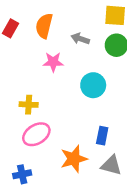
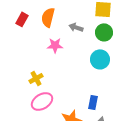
cyan circle: (93, 85) -> (100, 59), moved
yellow cross: (29, 105) -> (36, 78), turned -32

